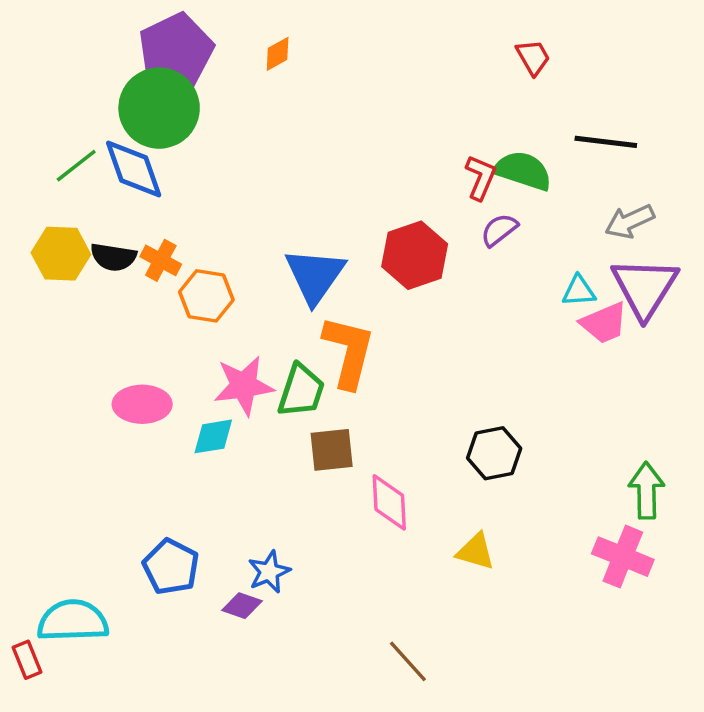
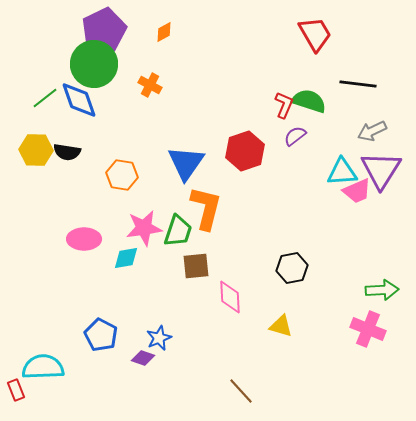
red trapezoid: (533, 57) -> (315, 34), size x1.6
orange cross: (161, 260) -> (150, 85), moved
cyan triangle: (579, 291) -> (342, 172), size x1.5
green arrow: (646, 491) -> (382, 290), turned 88

